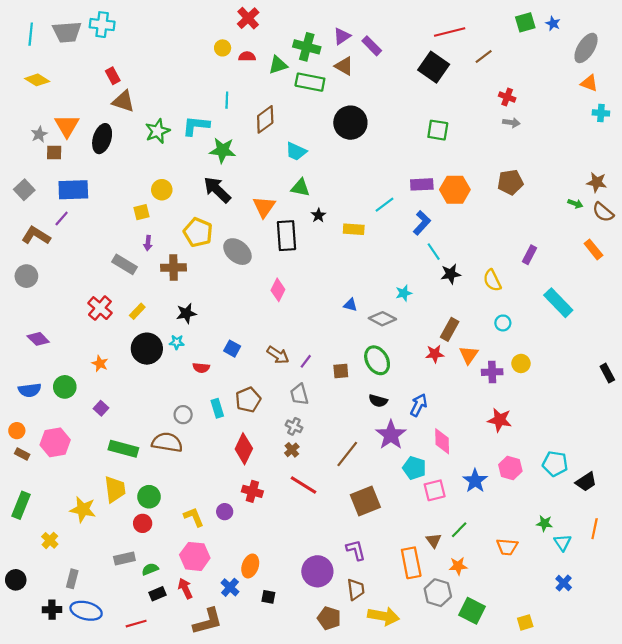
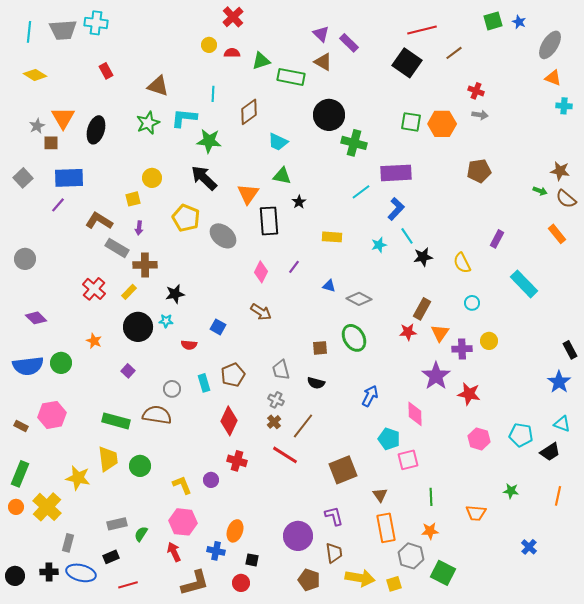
purple triangle: (342, 36) -> (321, 34), turned -42
green cross: (307, 47) -> (354, 143), moved
brown triangle: (123, 101) -> (158, 86), moved
purple rectangle: (422, 184) -> (396, 173), size x1.4
orange hexagon: (455, 190) -> (442, 124), moved
yellow rectangle: (354, 229) -> (332, 237), moved
brown L-shape: (36, 236) -> (99, 221), moved
brown cross: (173, 268) -> (145, 265), moved
cyan star: (404, 293) -> (379, 245), moved
brown arrow: (278, 355) -> (261, 312), moved
purple line: (306, 361) -> (294, 267), moved
blue semicircle: (30, 390) -> (28, 366), size x1.4
black semicircle: (378, 401) -> (316, 383), moved
blue arrow: (419, 405) -> (370, 396), moved
purple square: (101, 408) -> (128, 371), moved
orange circle: (17, 431) -> (16, 507), moved
purple star: (391, 435) -> (436, 376), moved
brown line: (347, 454) -> (303, 426), moved
blue star: (475, 481) -> (559, 382), moved
red circle: (143, 523) -> (241, 583), moved
green line: (459, 530) -> (431, 497), turned -48
yellow cross: (50, 540) -> (47, 507), size x1.8
brown triangle: (434, 540) -> (380, 495), moved
cyan triangle: (563, 543) -> (562, 424), moved, turned -36
green semicircle: (150, 569) -> (141, 534), turned -35
black circle: (16, 580) -> (15, 576), moved
blue cross: (230, 587) -> (216, 551), turned -30
black rectangle: (158, 594) -> (111, 557), moved
yellow square: (525, 622) -> (394, 584), moved

